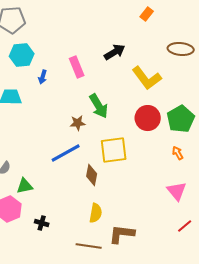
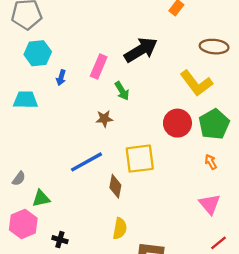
black arrow: (115, 52) -> (141, 50), size x1.4
pink rectangle: (77, 67) -> (99, 67), turned 45
yellow L-shape: (147, 78) -> (196, 83), moved
green arrow: (99, 106) -> (122, 91), moved, size x0.7
brown star: (78, 123) -> (104, 119), moved

